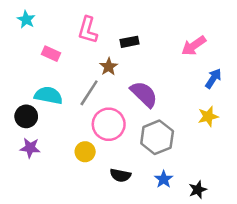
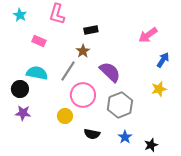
pink L-shape: (88, 30) -> (57, 14), moved
black rectangle: (130, 42) -> (91, 30), moved

